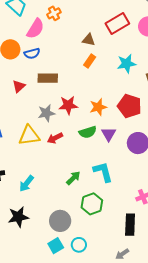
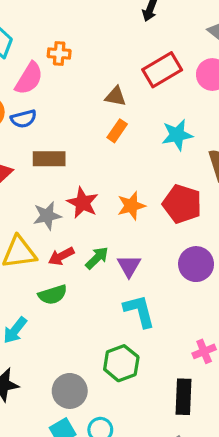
orange cross: (54, 13) -> (59, 53), turned 32
red star: (68, 105) -> (83, 203), turned 30
green semicircle: (88, 132) -> (53, 295), moved
purple triangle: (109, 134) -> (129, 266), moved
green arrow: (73, 178) -> (97, 258), moved

